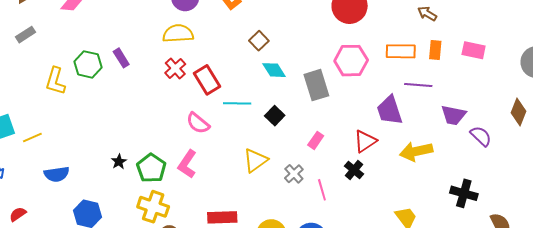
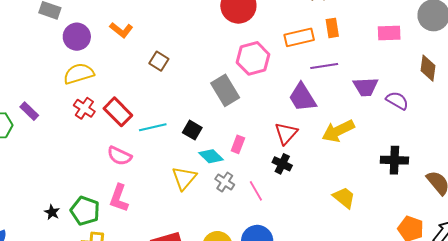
pink rectangle: (474, 50) -> (389, 33), moved
cyan diamond: (274, 70) -> (211, 156), moved

